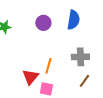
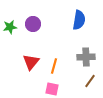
purple circle: (43, 23) -> (33, 24), moved
red triangle: (30, 77) -> (31, 62), moved

